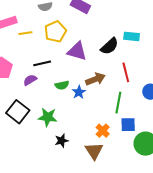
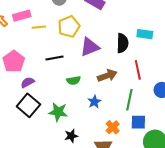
black semicircle: (110, 46) -> (122, 43), turned -48
purple triangle: (77, 51) -> (90, 47), turned -40
purple semicircle: (30, 80) -> (27, 82), moved
blue star: (79, 92) -> (94, 102), moved

